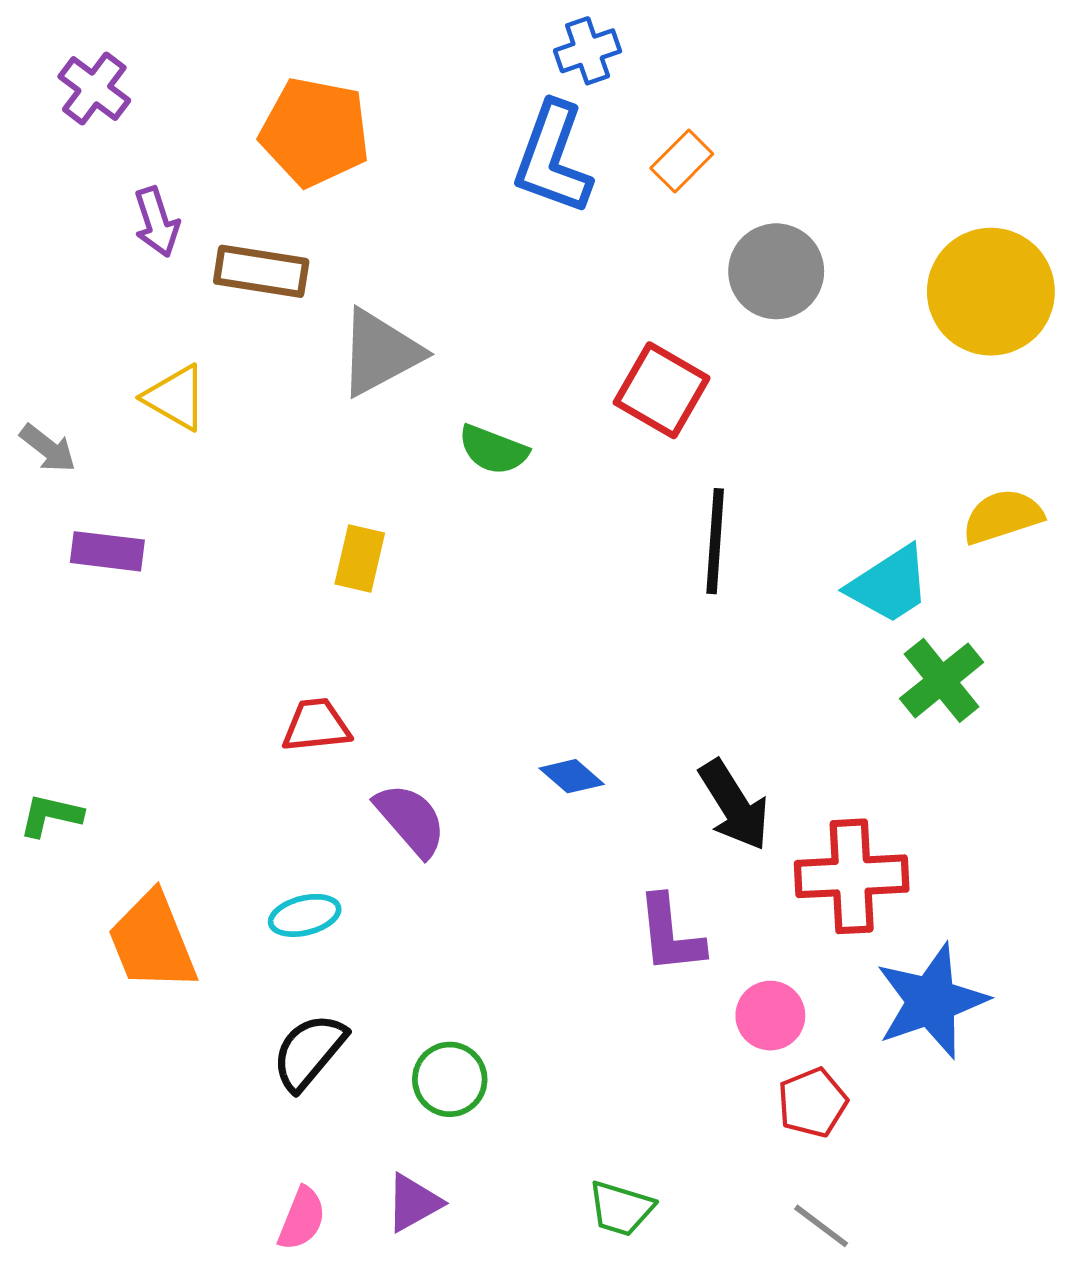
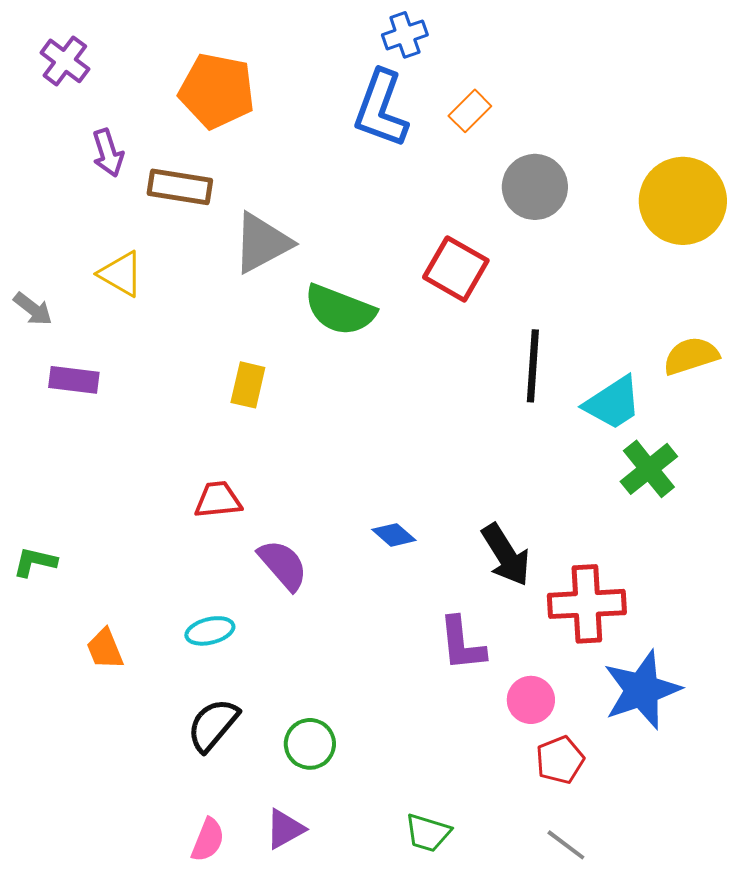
green semicircle: (493, 450) -> (340, 310), size x1.5
black line: (715, 541) -> (533, 366), moved
orange trapezoid: (152, 942) -> (105, 649), size x0.6

